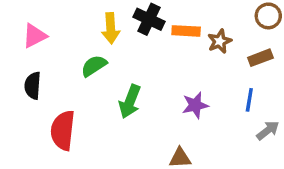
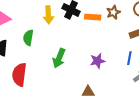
brown star: (220, 41) -> (113, 12), moved
green semicircle: (94, 66) -> (28, 38), moved, turned -49

